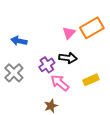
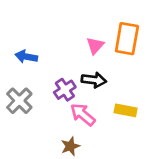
orange rectangle: (92, 28) -> (127, 39), turned -50
yellow rectangle: (91, 80) -> (126, 110), turned 35

